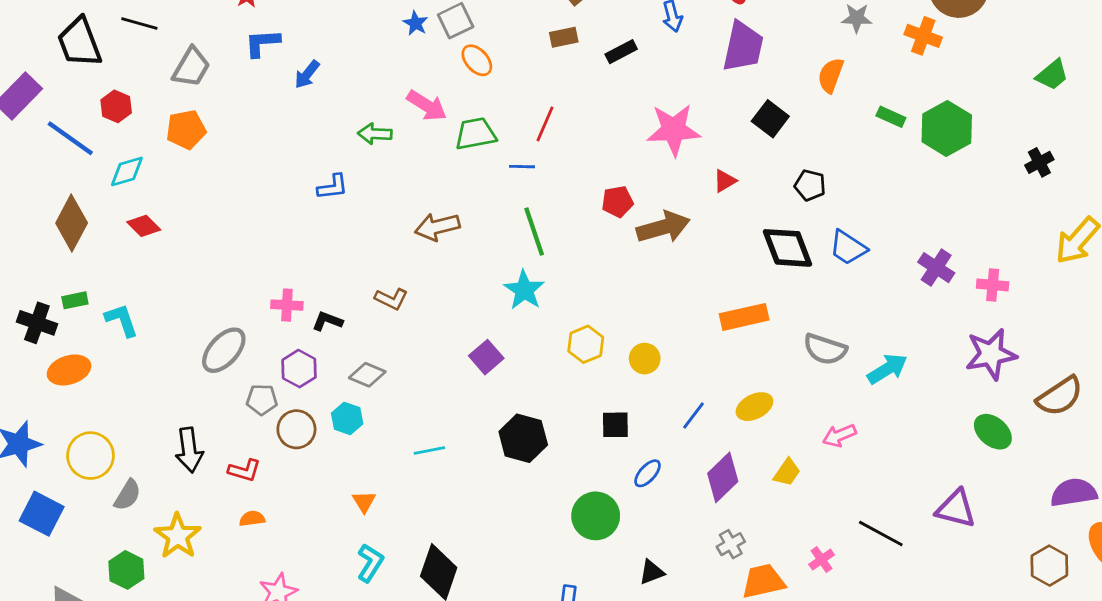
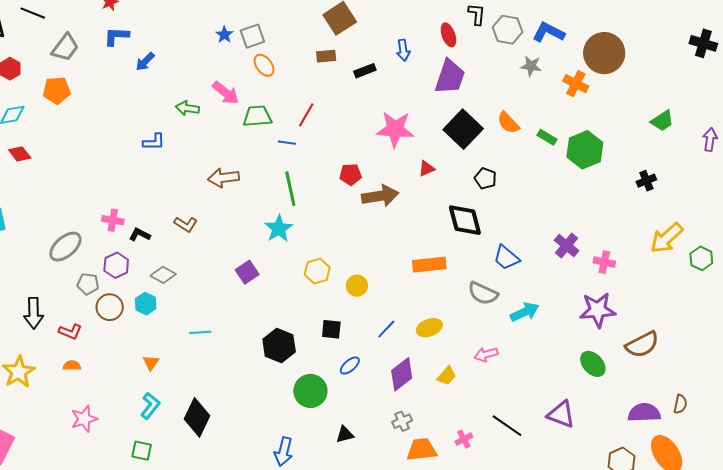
orange semicircle: (831, 75) -> (508, 123), moved, turned -70
black square: (770, 119) -> (463, 129), size x1.5
blue trapezoid: (848, 248) -> (506, 258), moved
black hexagon: (523, 438) -> (279, 346), moved

